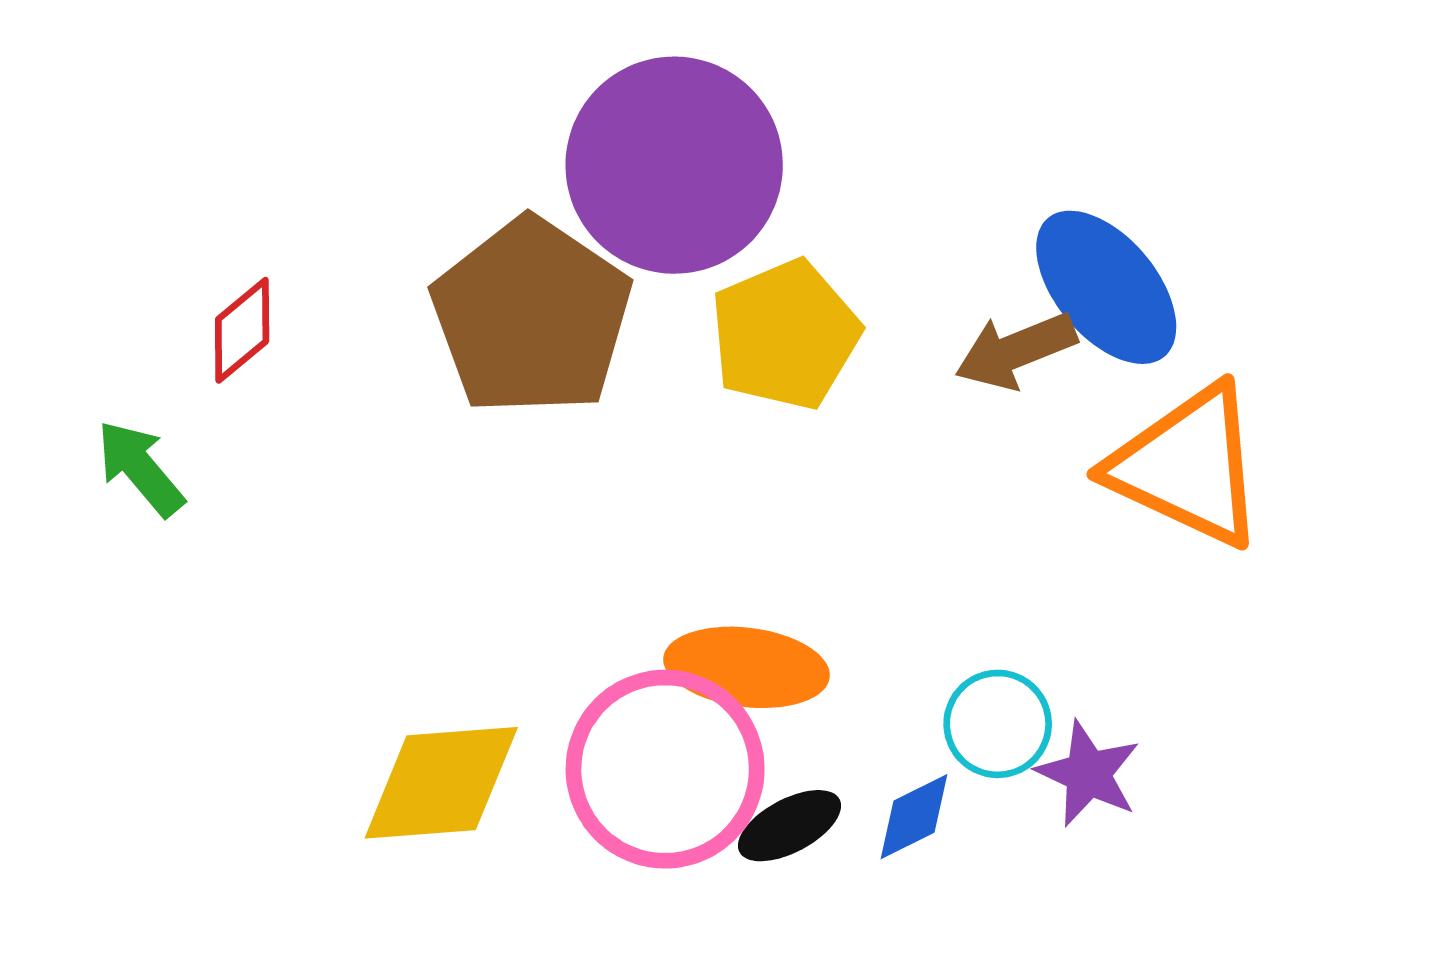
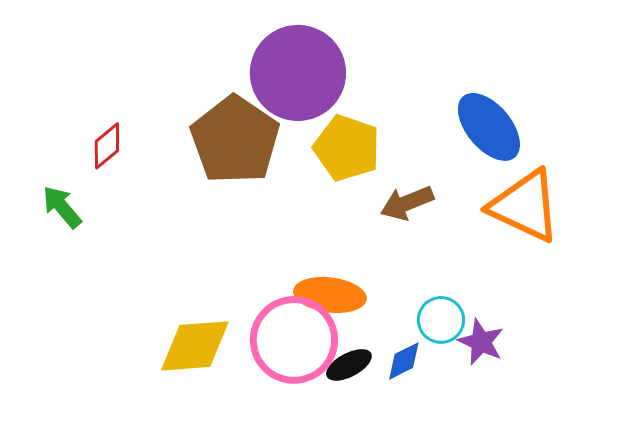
yellow pentagon: (785, 335) -> (347, 148), turned -30
brown arrow: (1016, 351) -> (407, 203), moved

